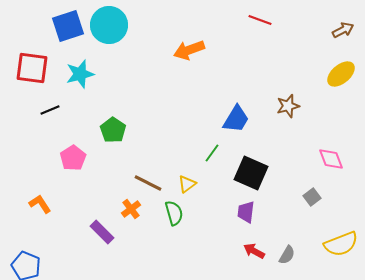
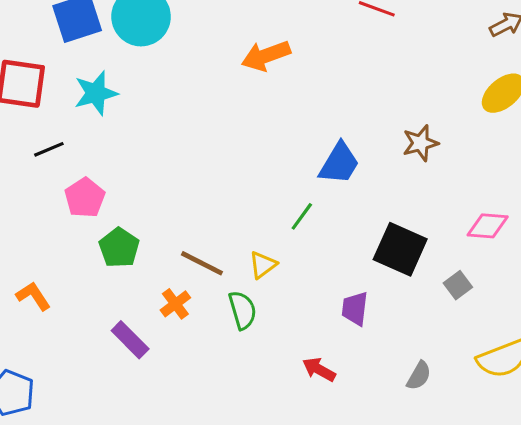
green pentagon: (113, 130) -> (119, 248), moved
pink pentagon: (73, 158) -> (85, 198), moved
pink diamond: (331, 159) -> (488, 226), turned -64
black square: (251, 173) -> (400, 249), moved
red arrow: (254, 251) -> (319, 369), moved

